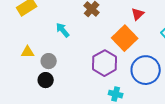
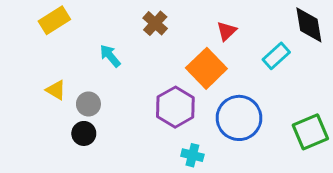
yellow triangle: (28, 52) -> (56, 90), turned 32

